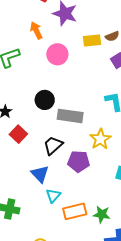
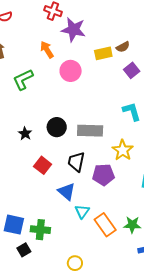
black circle: (45, 100) -> (57, 127), moved
red square: (18, 134) -> (43, 165), moved
black trapezoid: (53, 145) -> (76, 162), turned -30
orange rectangle: (75, 211) -> (105, 225), turned 75

